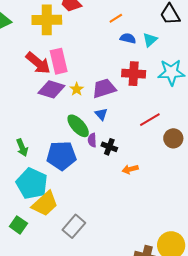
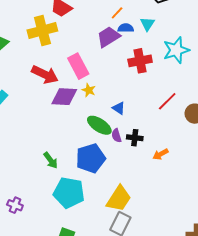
orange line: (116, 18) -> (117, 13), moved
pink rectangle: (59, 61) -> (78, 66), moved
purple trapezoid: (104, 88) -> (108, 37), moved
yellow trapezoid: (45, 204) -> (119, 199), moved

